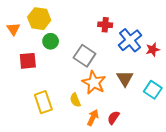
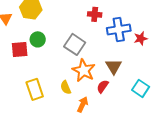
blue cross: (130, 40) -> (119, 29), turned 30
green circle: (51, 41) -> (38, 39), moved
cyan square: (153, 90) -> (141, 88), moved
red semicircle: (113, 118) -> (103, 86), moved

